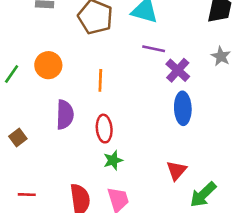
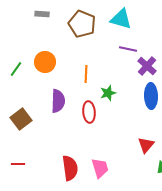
brown square: (18, 137) -> (21, 119), size x1.5
green star: (113, 160) -> (108, 93), moved
red line: (27, 195) -> (18, 164), moved

